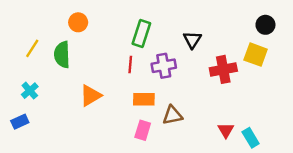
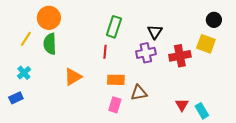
orange circle: (78, 22) -> (49, 18), moved, size x1.5
purple cross: (164, 66) -> (146, 53), moved

